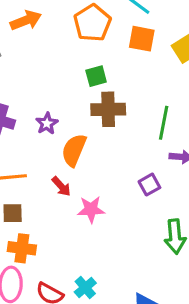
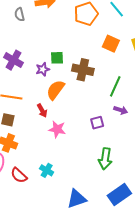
orange square: (142, 39) -> (111, 44), moved
green square: (96, 76) -> (57, 58), moved
cyan cross: (85, 288) -> (47, 170), moved, turned -32

